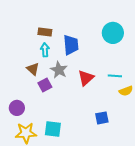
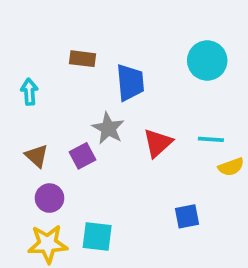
cyan arrow: (45, 50) -> (29, 92), moved
brown triangle: (33, 69) -> (37, 156), moved
purple circle: (17, 108) -> (50, 198), moved

